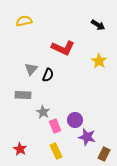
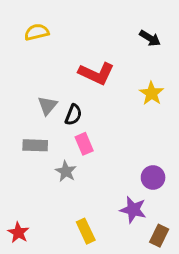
purple circle: (75, 120) -> (153, 178), moved
pink rectangle: (55, 126) -> (84, 144), moved
red star: (20, 149) -> (18, 233), moved

